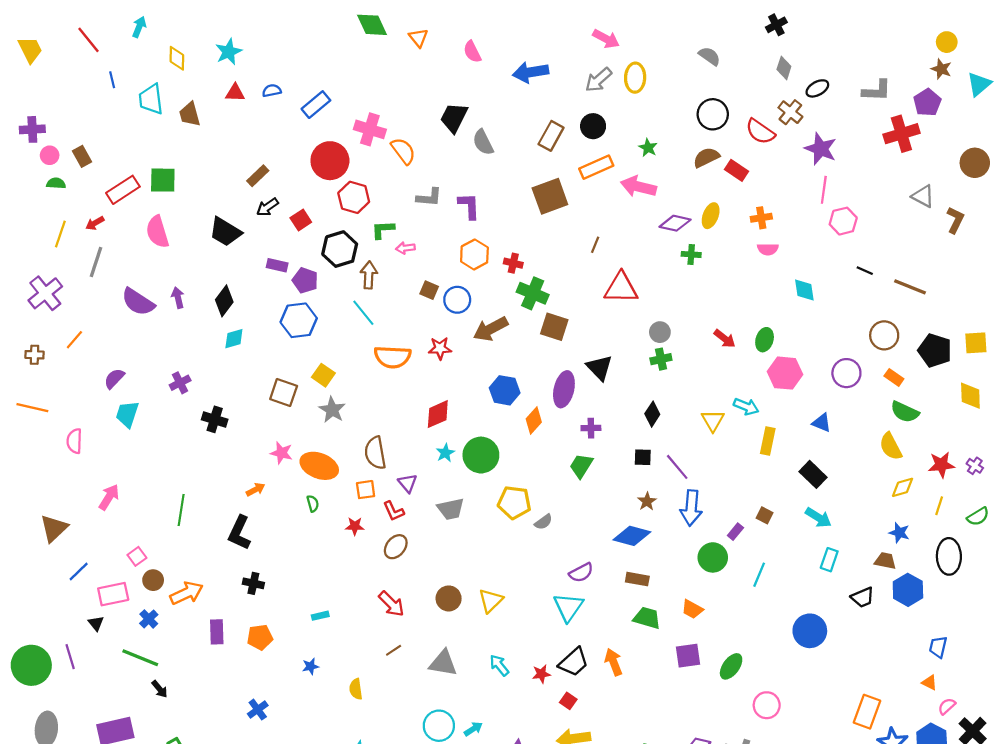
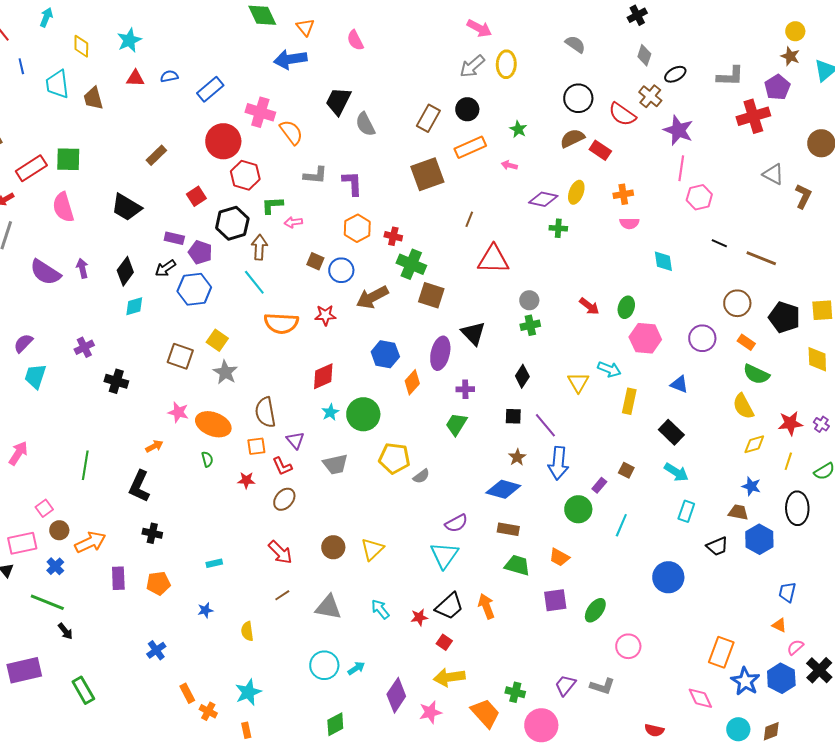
blue arrow: (531, 72) -> (290, 59), moved
pink arrow: (638, 187) -> (509, 165), size x0.5
black arrow: (267, 207) -> (165, 268), moved

